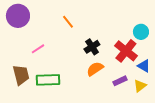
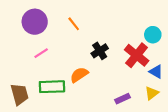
purple circle: (18, 16) -> (35, 22), moved
orange semicircle: (95, 69) -> (79, 75), moved
brown trapezoid: (21, 75) -> (20, 94), moved
purple rectangle: (120, 81) -> (122, 99), moved

